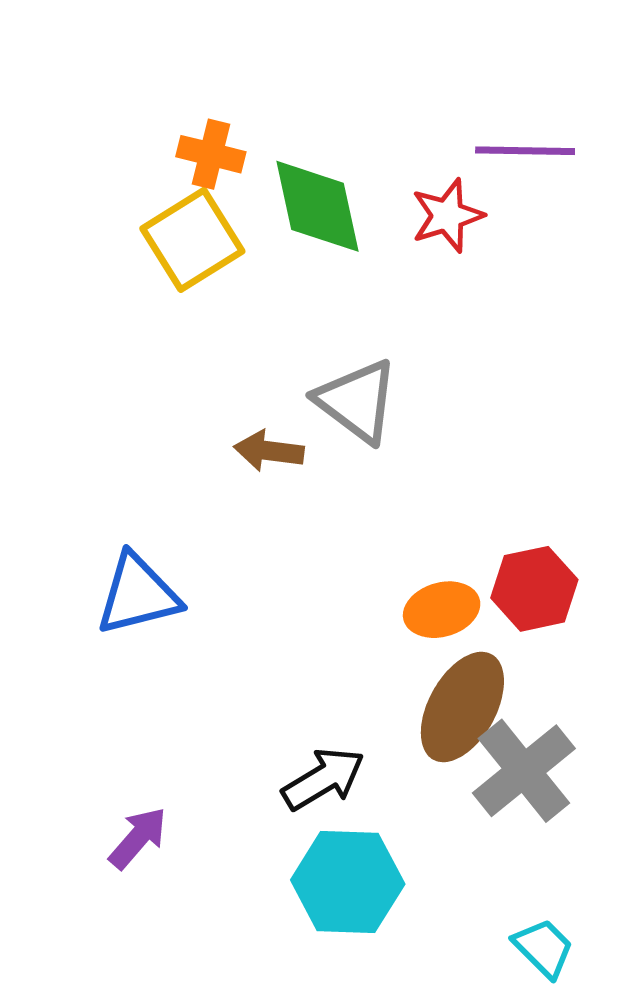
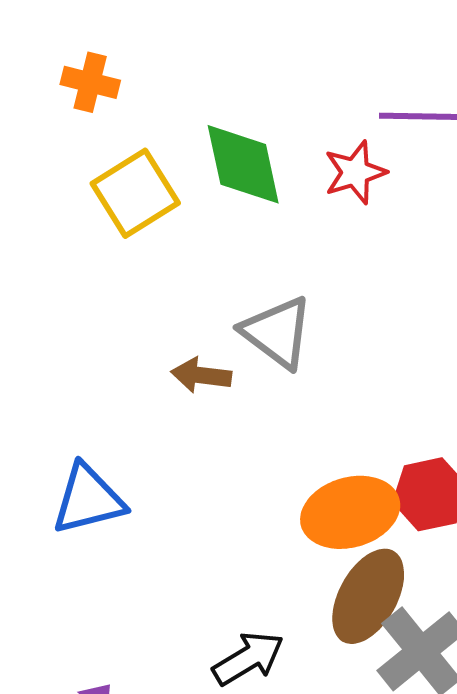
orange cross: (211, 154) -> (90, 82), moved
orange ellipse: (442, 610) -> (350, 512), size x1.5

